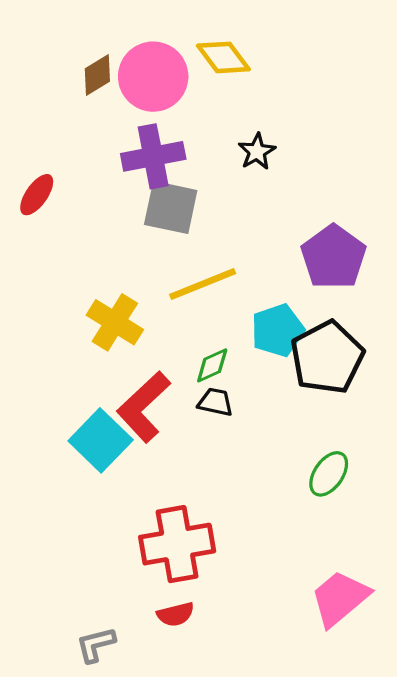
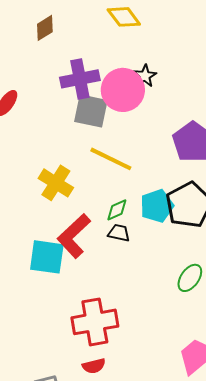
pink circle: (153, 77) -> (123, 90), moved
yellow line: (203, 284) -> (111, 159), turned 48
cyan pentagon: (278, 330) -> (157, 206), moved
cyan square: (101, 440) -> (47, 257), turned -36

